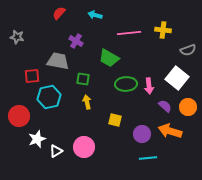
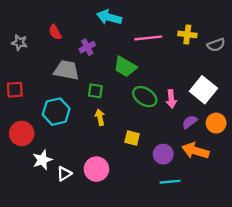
red semicircle: (59, 13) -> (55, 32), moved, turned -72
cyan arrow: (95, 15) -> (109, 17), size x1.5
purple cross: (76, 41) -> (87, 47), turned 32
gray semicircle: (188, 50) -> (216, 45), moved
red square: (32, 76) -> (15, 90), moved
green ellipse: (126, 84) -> (145, 97), turned 35
purple semicircle: (165, 106) -> (190, 122), turned -80

